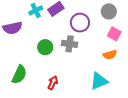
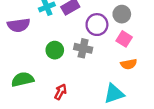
gray circle: (109, 11) -> (122, 14), moved
pink square: (114, 34) -> (124, 39), moved
green semicircle: (19, 75) -> (23, 79), turned -132

